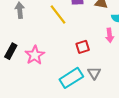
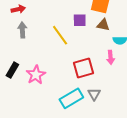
red square: (83, 47) -> (83, 68), size x1.5

